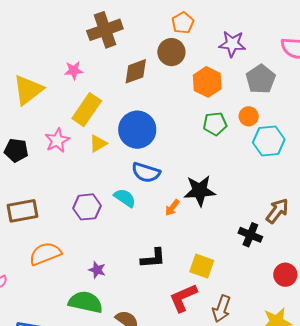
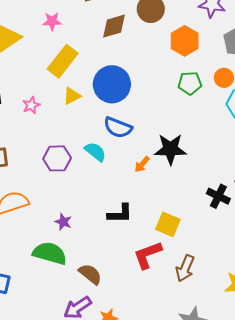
pink star: (57, 140) -> (31, 105), moved, size x0.7

